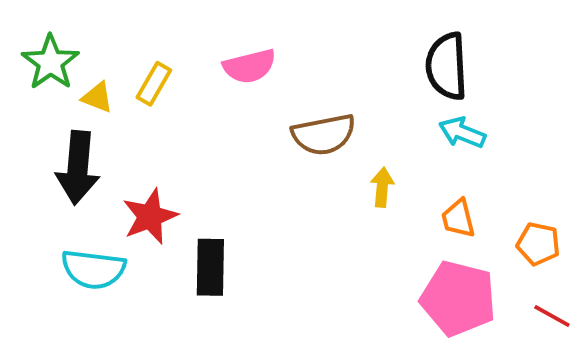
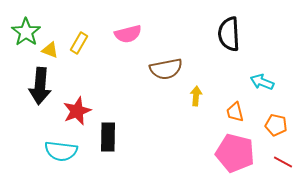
cyan arrow: (462, 133) -> (262, 82), moved
cyan semicircle: (93, 269) -> (61, 151), moved

